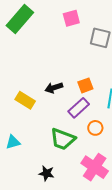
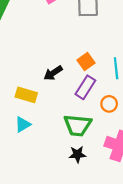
cyan triangle: (13, 142) -> (23, 124), moved
black star: (47, 173) -> (77, 154), moved

